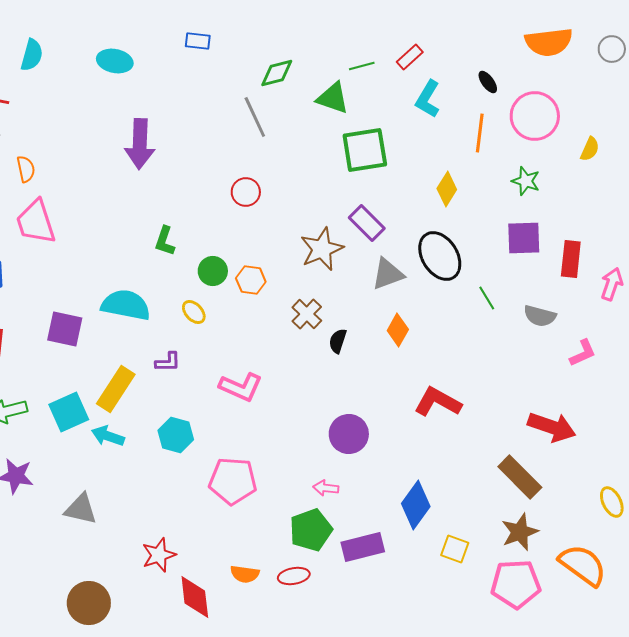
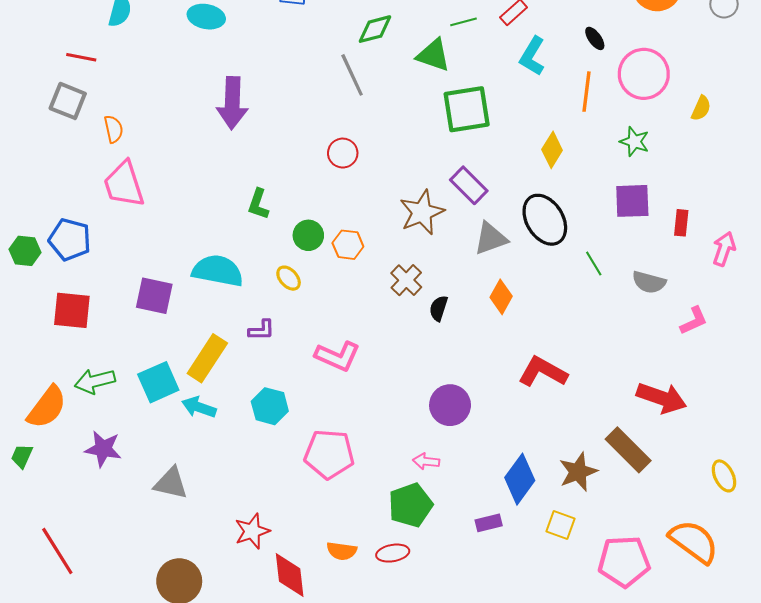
red rectangle: (571, 259) -> (681, 223), size x0.7
brown star: (520, 532) -> (578, 472), moved
purple rectangle: (363, 547) -> (489, 523), moved, size x0.6

